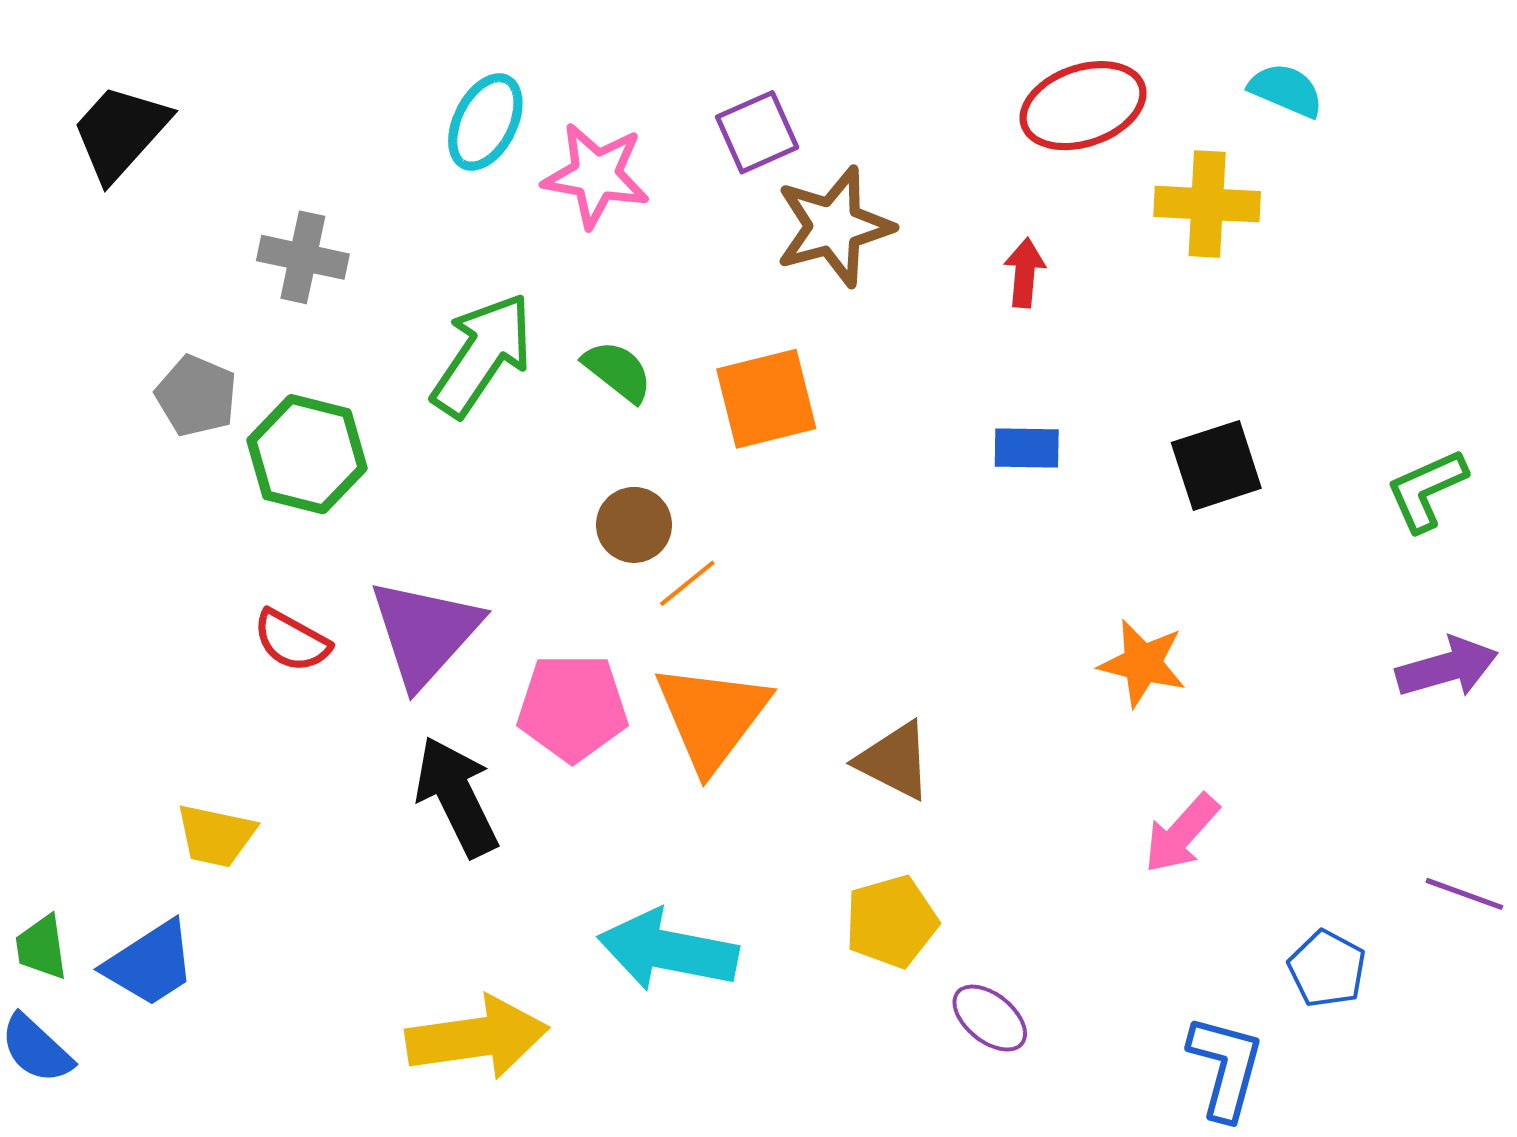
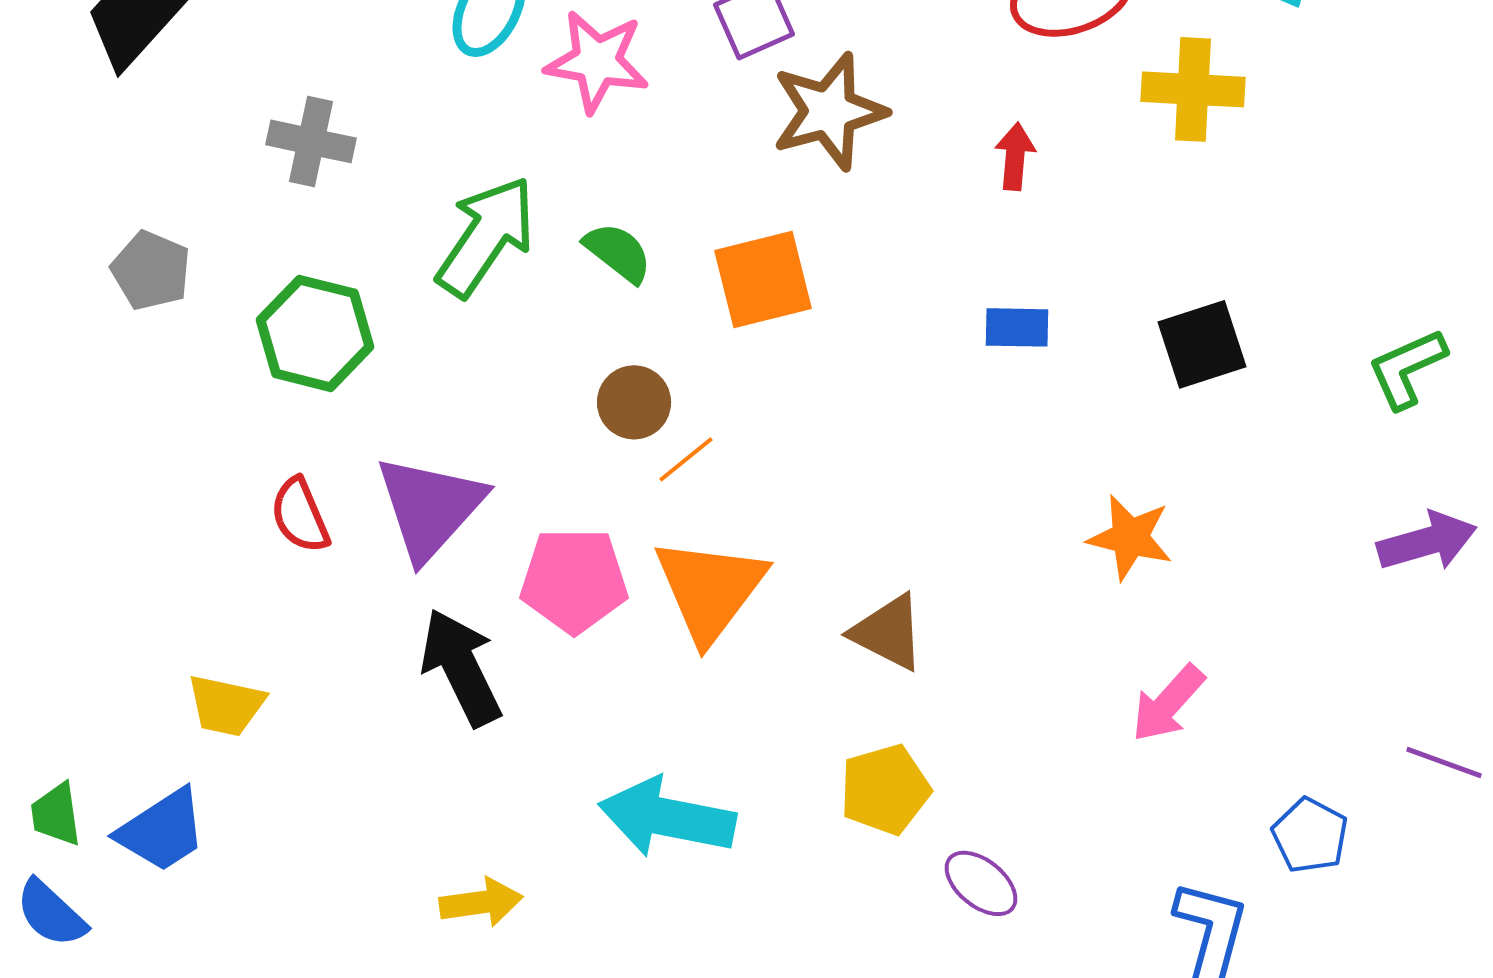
gray pentagon: (196, 396) -> (151, 270), moved
red semicircle: (292, 641) -> (300, 515), turned 38
yellow arrow: (477, 1037) -> (481, 902), size x0.6

